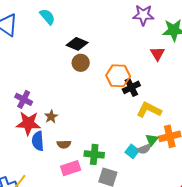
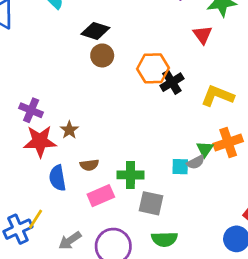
yellow L-shape: (149, 110) -> (217, 96), moved
blue semicircle: (38, 141) -> (57, 178), moved
cyan square: (132, 151) -> (180, 167), turned -32

